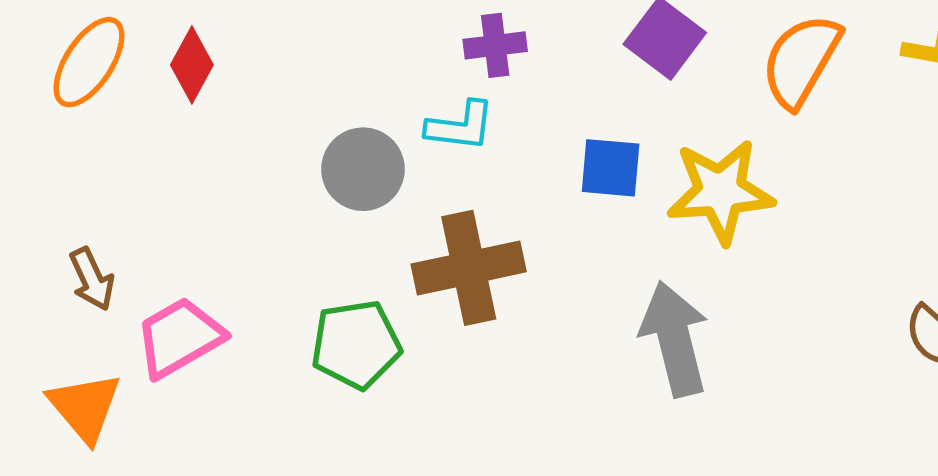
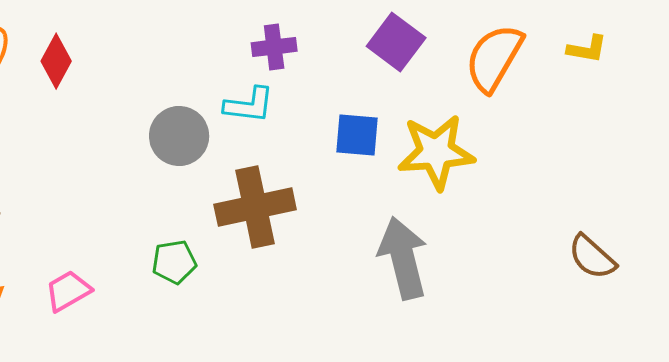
pink trapezoid: (179, 337) -> (68, 291), moved, size x0.7
green pentagon: (356, 344) -> (174, 262), size x0.7

